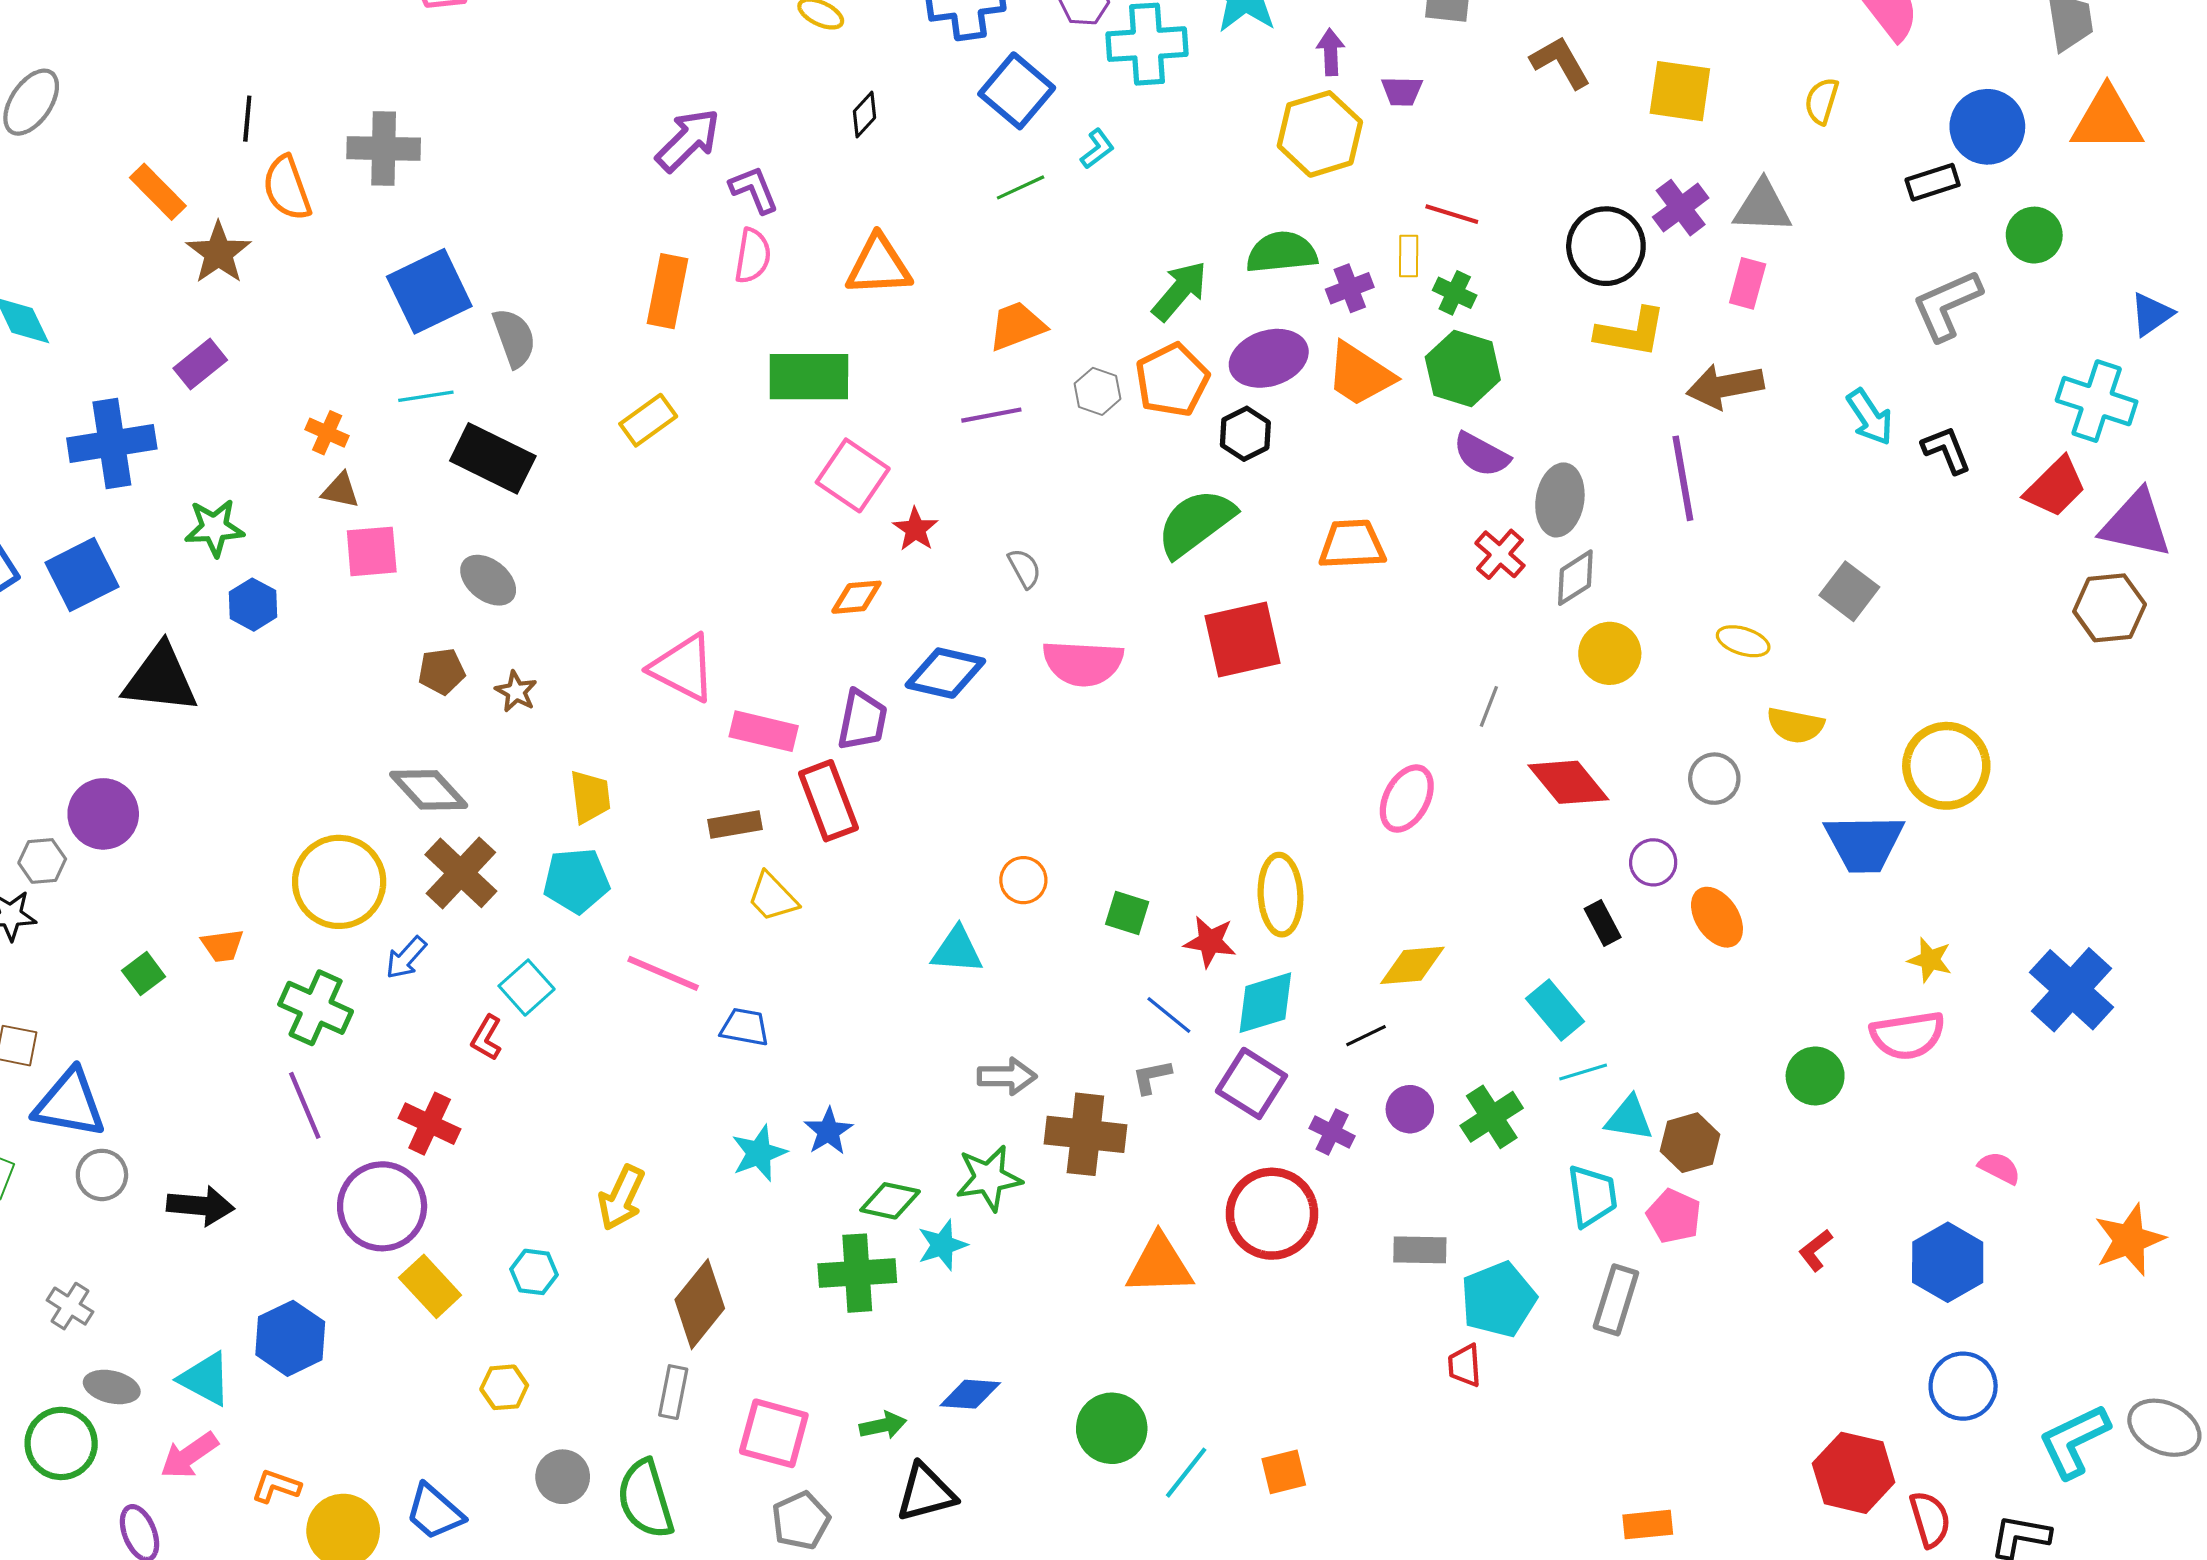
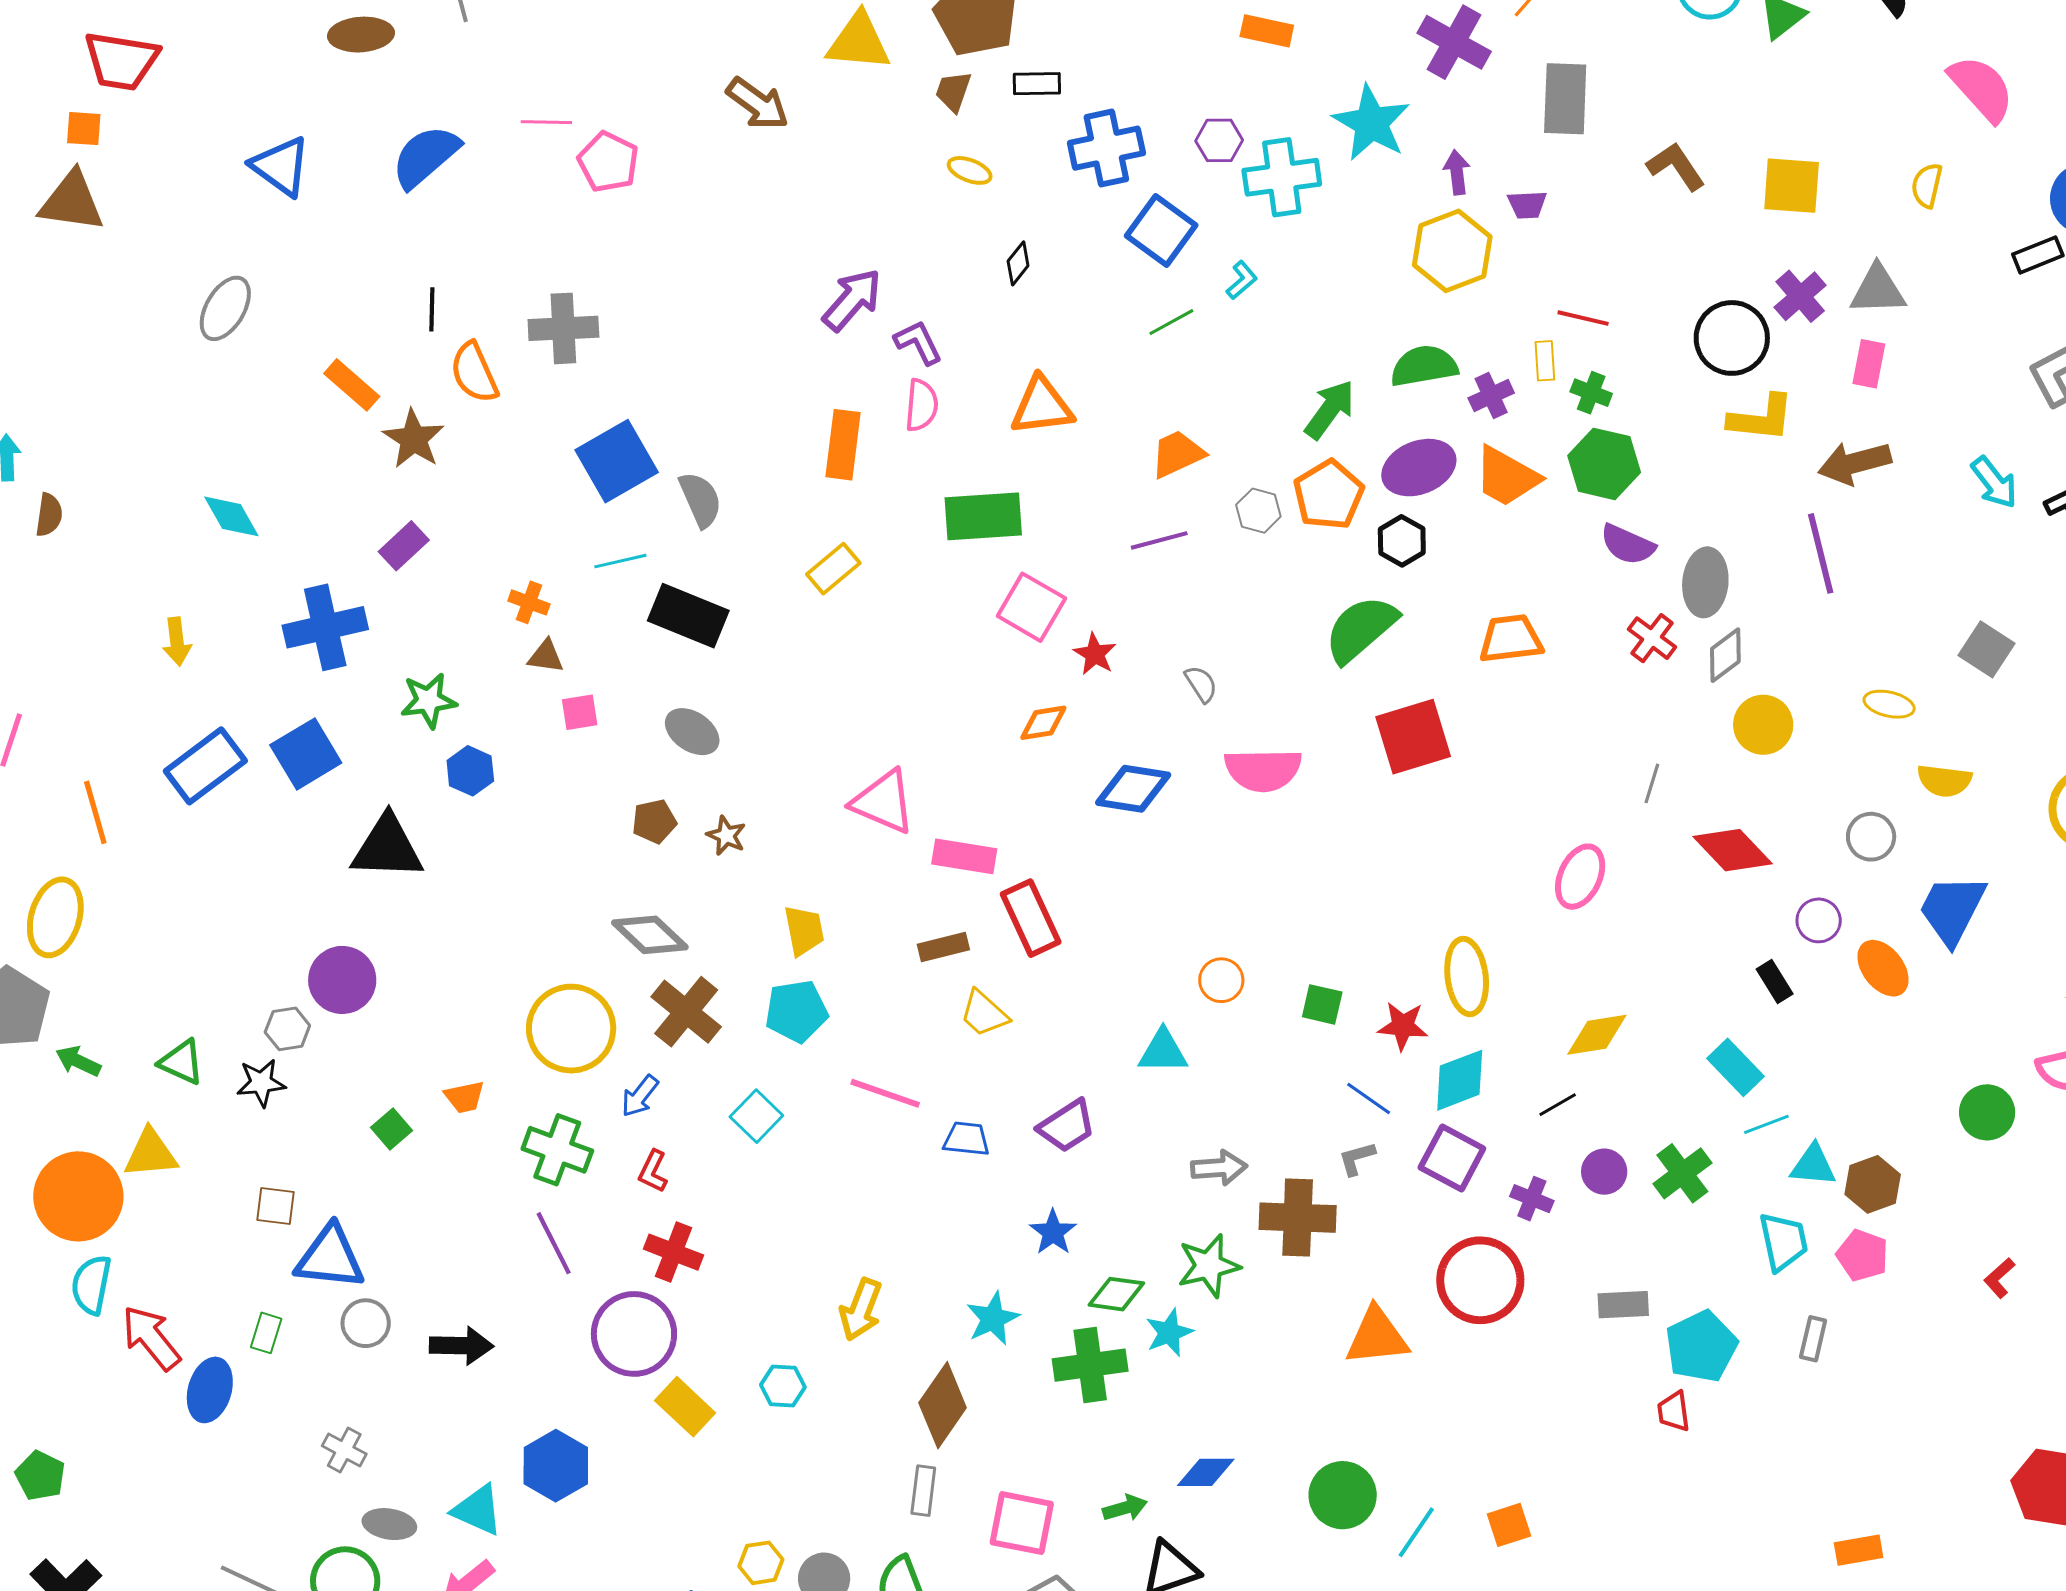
pink square: (372, 551) -> (580, 712), size x0.7
purple trapezoid: (862, 720) -> (1067, 1126), moved, turned 50
blue trapezoid: (1864, 843) -> (1952, 909), moved, turned 122
red L-shape: (487, 1038) -> (653, 1171), moved
cyan star: (759, 1153) -> (993, 1319), moved
gray rectangle: (1616, 1300) -> (1813, 1339), size x0.7
yellow hexagon: (504, 1387) -> (761, 1563), moved

